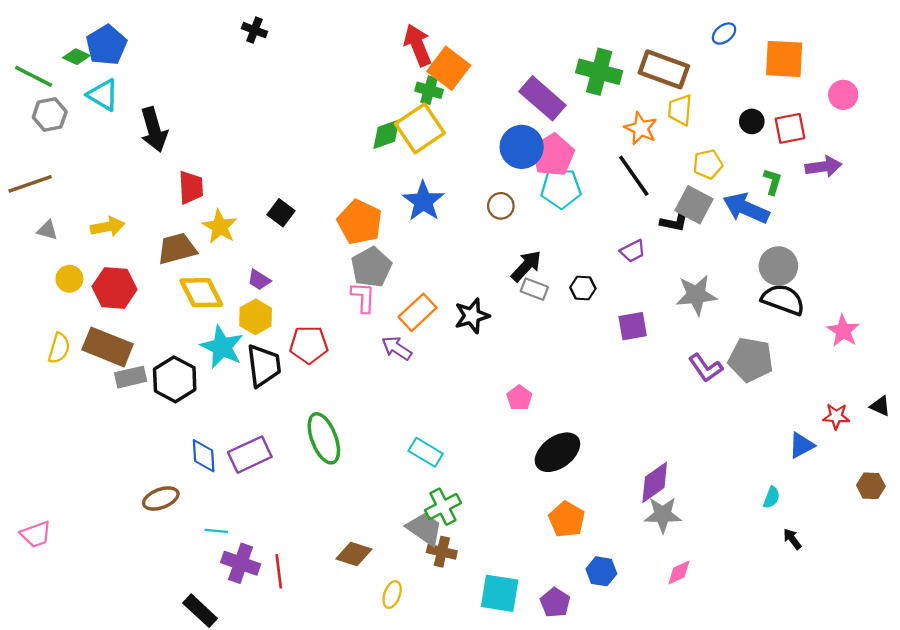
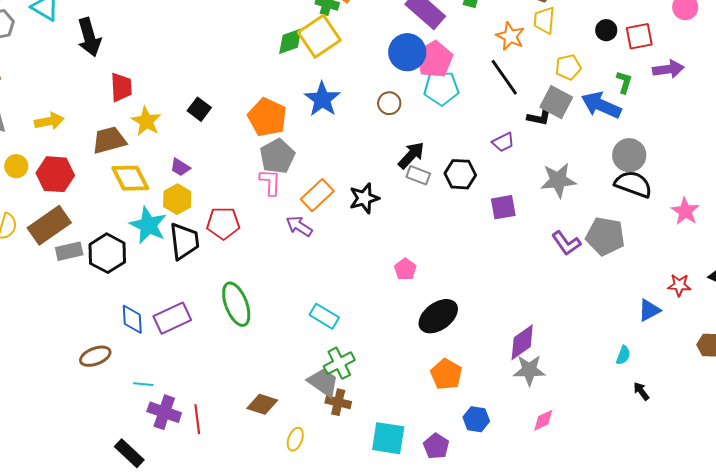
black hexagon: (583, 288) -> (460, 174), size x1.4
brown rectangle: (108, 347) -> (49, 225), turned -57

